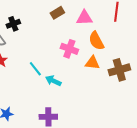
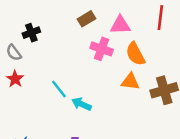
pink cross: (69, 49) -> (102, 49), moved

